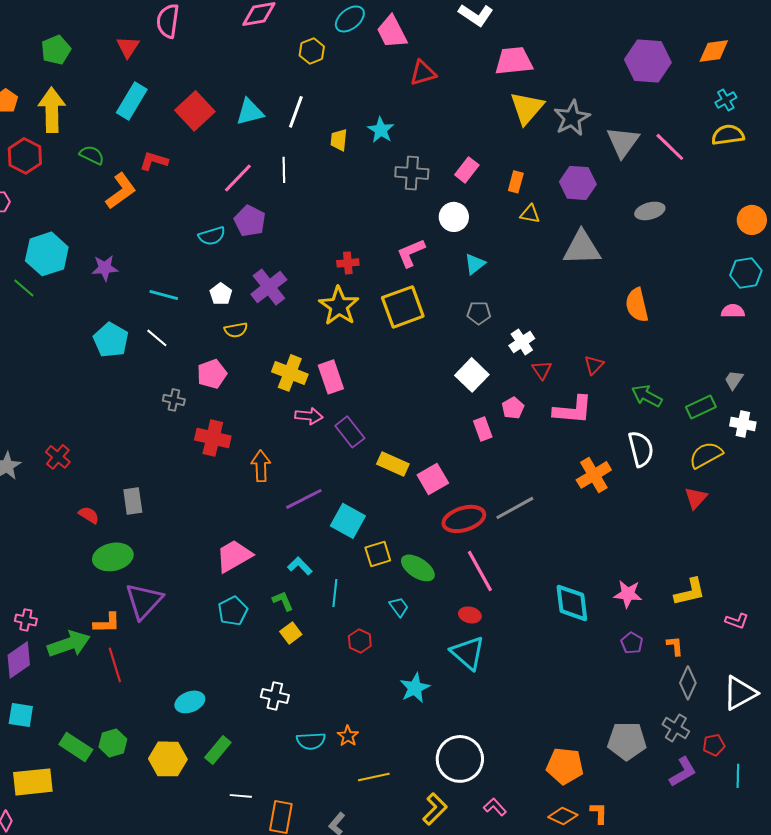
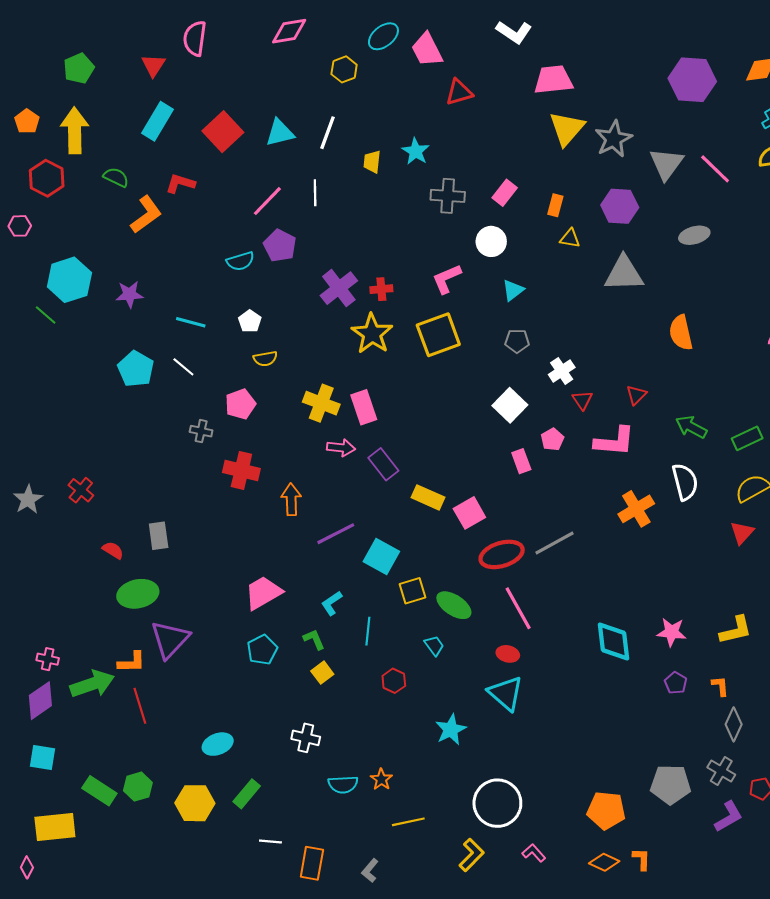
purple cross: (269, 287) -> (339, 288), moved
cyan L-shape: (300, 566) -> (332, 603), turned -80

